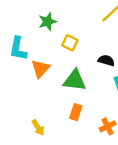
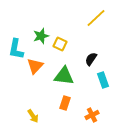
green star: (47, 22) -> (41, 36), moved
black semicircle: (106, 60) -> (91, 59), turned -72

